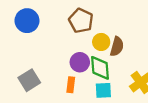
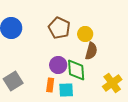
yellow circle: (101, 42) -> (85, 34), moved
cyan square: (103, 90) -> (66, 90), moved

